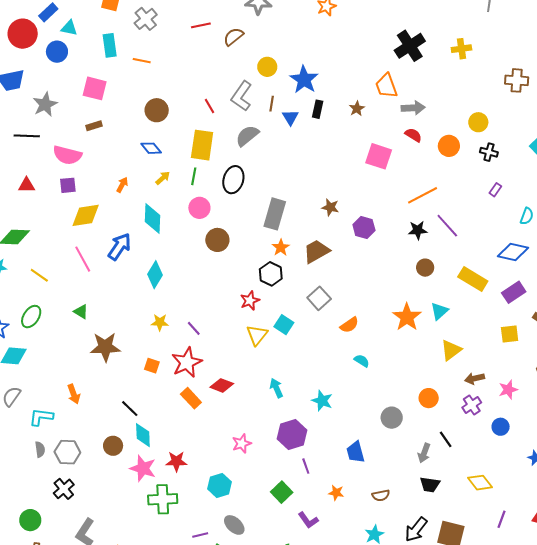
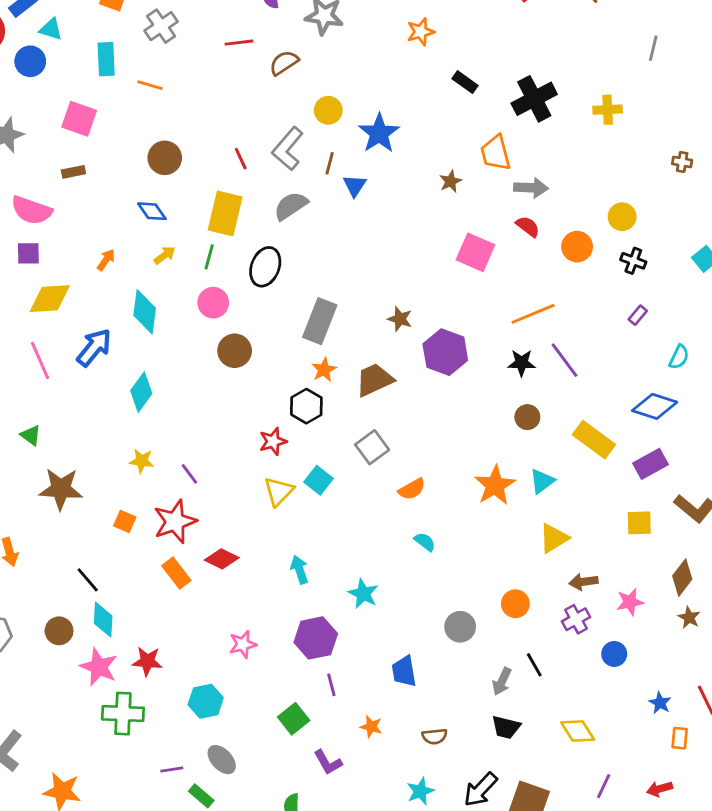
brown cross: (517, 80) -> (682, 162), size x0.6
black rectangle: (318, 109) -> (465, 82), moved, turned -72
purple hexagon: (364, 228) -> (445, 352), size x1.4

